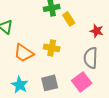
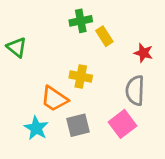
orange trapezoid: (24, 53) -> (54, 99), moved

